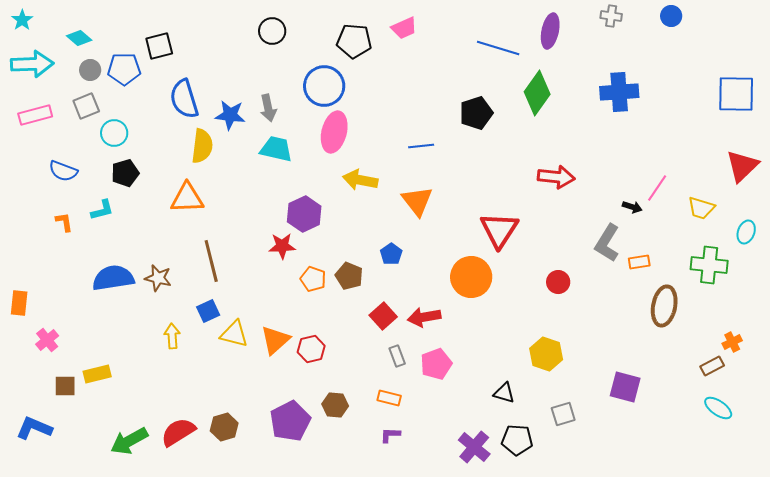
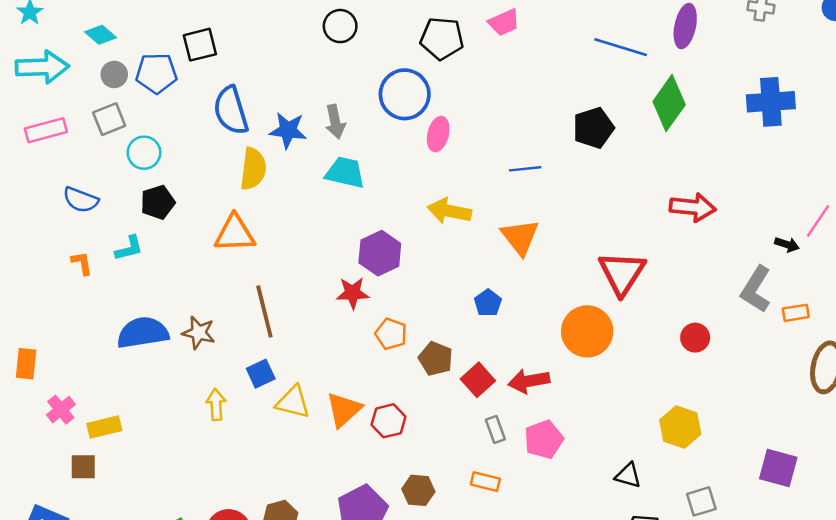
pink ellipse: (334, 132) -> (438, 134), moved, size x0.7
brown pentagon: (349, 276) -> (436, 359), moved
yellow rectangle: (97, 374) -> (104, 427), moved

